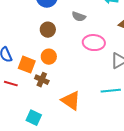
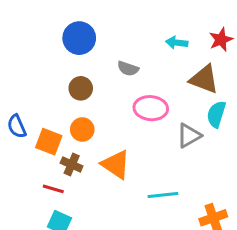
red line: (11, 84) -> (53, 189), moved
cyan line: (111, 91) -> (163, 195), moved
orange triangle: (71, 101) -> (116, 165), moved

